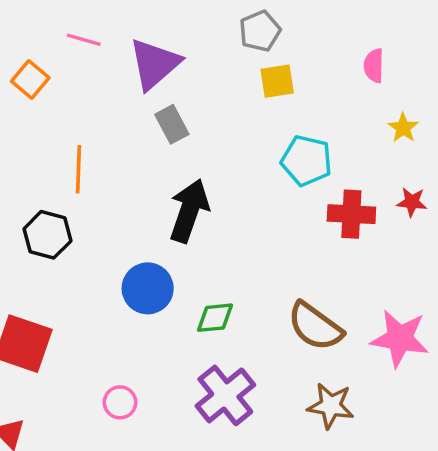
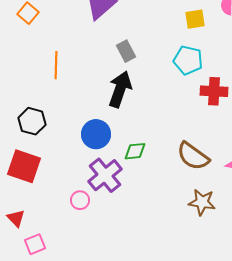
yellow square: (277, 81) -> (195, 19), moved
gray rectangle: (172, 124) -> (126, 51), moved
black hexagon: (47, 235) -> (32, 121), moved
purple cross: (225, 395) -> (105, 175), moved

